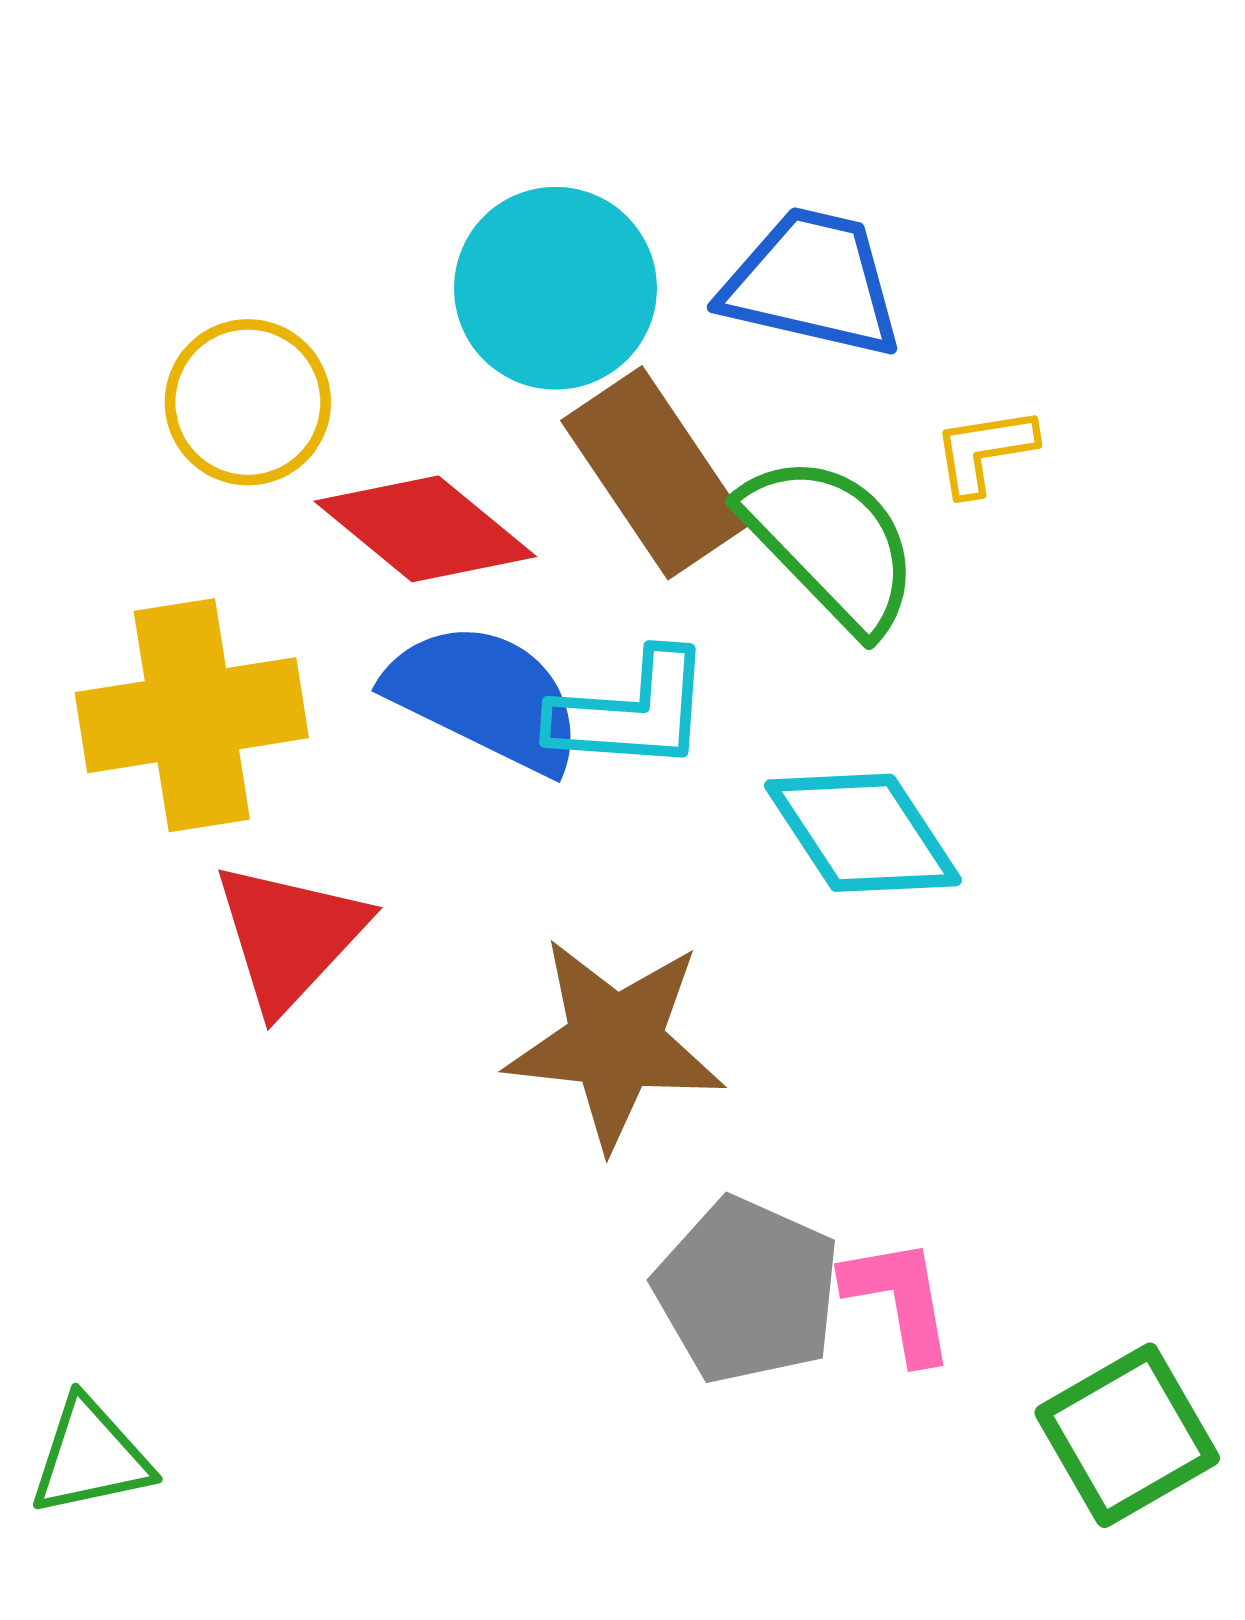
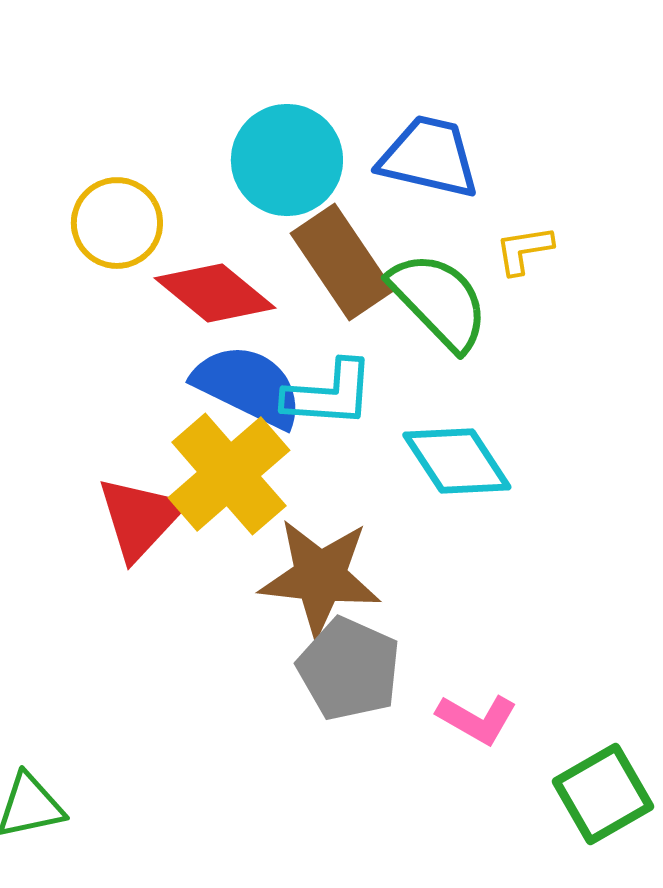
yellow cross: (192, 715) -> (229, 474), moved, turned -32
gray pentagon: (747, 1291) -> (349, 669), moved
pink L-shape: (899, 1300) -> (477, 719), turned 130

